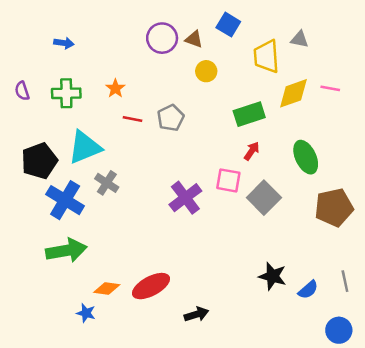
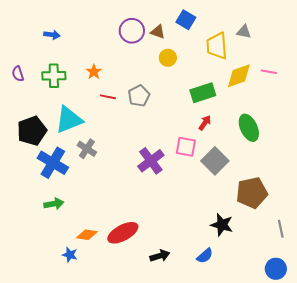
brown pentagon: (334, 207) -> (252, 193), moved
green arrow: (66, 250) -> (54, 204), size x0.6
blue semicircle: (308, 290) -> (205, 256), moved

